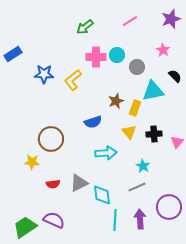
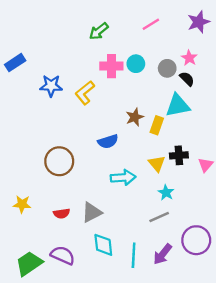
gray circle: (137, 67) -> (167, 68), moved
black semicircle: (175, 76) -> (187, 79), moved
yellow triangle: (129, 132) -> (157, 164), moved
yellow star: (32, 162) -> (22, 204), moved
cyan diamond: (102, 195) -> (103, 245), moved
purple arrow: (140, 219) -> (163, 254), turned -138

